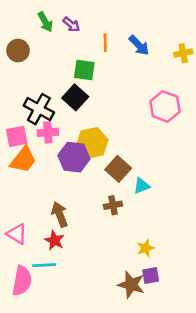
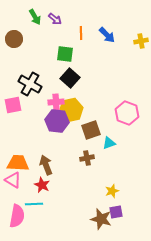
black square: (75, 97) -> (70, 78), moved
pink hexagon: (165, 106) -> (127, 113), moved
pink cross: (48, 132) -> (56, 102), moved
orange trapezoid: (23, 160) -> (18, 163), moved, turned -125
brown square: (118, 169) -> (91, 130), turned 30

